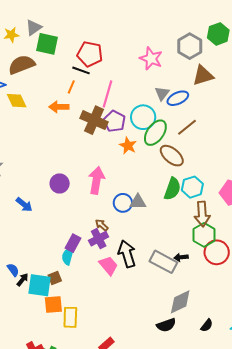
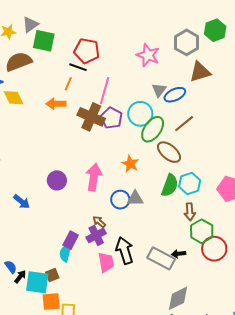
orange star: (128, 146) -> (130, 164), moved
brown arrow: (202, 214) -> (190, 212), moved, size x0.7
pink trapezoid: (108, 265) -> (106, 262), turned 30

